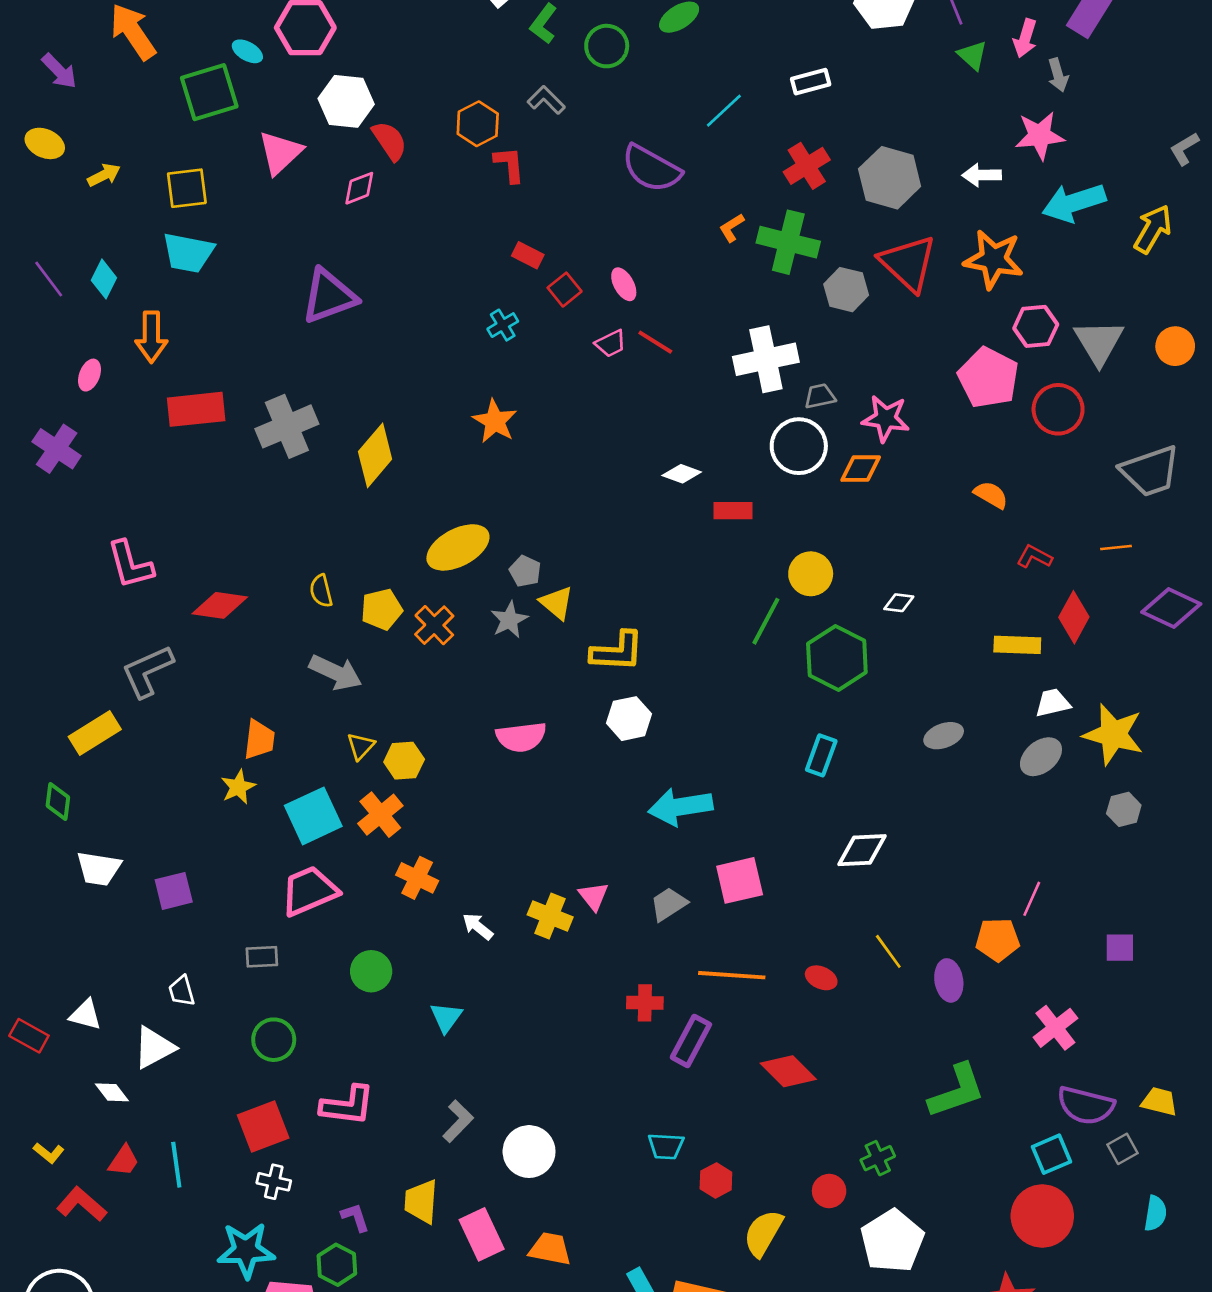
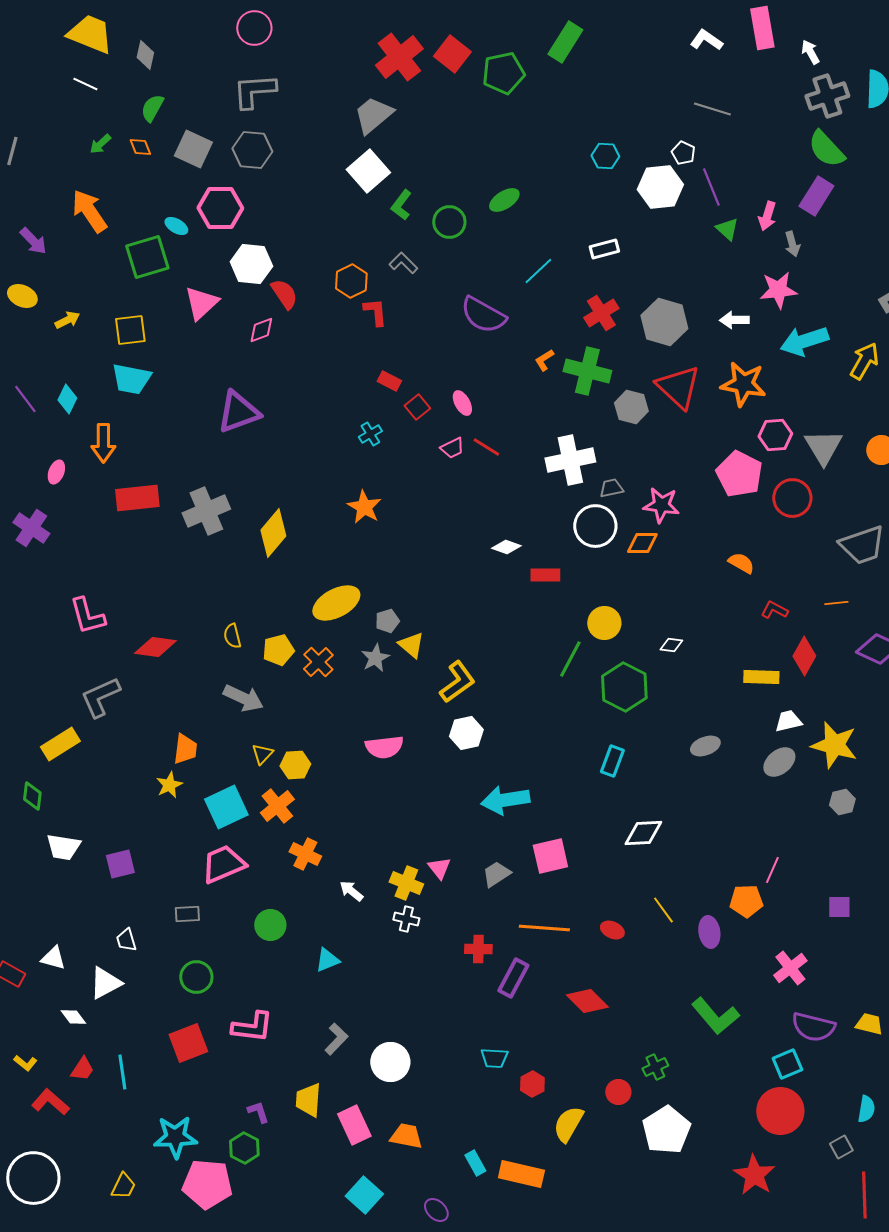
gray pentagon: (525, 571) -> (387, 621), turned 30
yellow L-shape: (617, 651) -> (457, 682), turned -39
cyan triangle: (446, 1017) -> (327, 960), turned 32
green L-shape: (957, 1091) -> (715, 1016), turned 69
gray square: (1123, 1149) -> (841, 1147), moved
white cross: (274, 1182) -> (406, 919), moved

